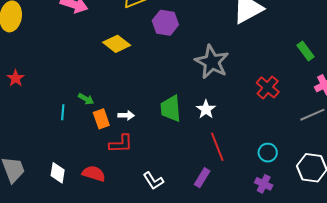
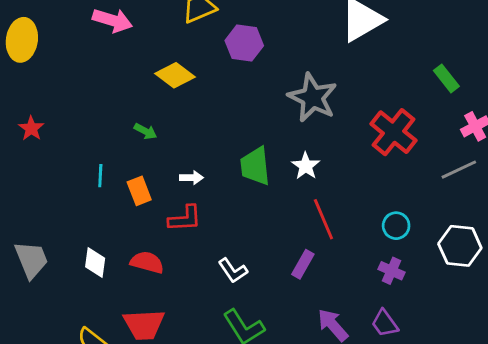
red cross: (268, 87) -> (394, 132), size x1.4
green arrow: (86, 99) -> (145, 131), moved
orange rectangle: (101, 119) -> (139, 191), moved

